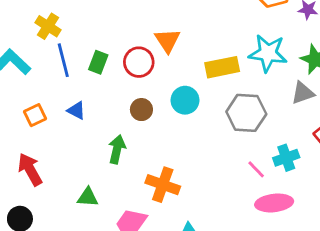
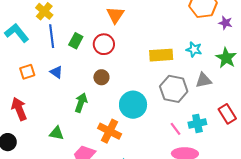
orange triangle: (167, 40) -> (115, 15), moved
cyan star: (268, 53) -> (194, 49), size x0.6
gray triangle: (303, 93) -> (204, 80), moved
cyan circle: (185, 100) -> (133, 105), moved, size x1.4

